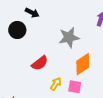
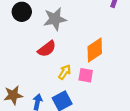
gray star: (69, 37) -> (55, 19), moved

